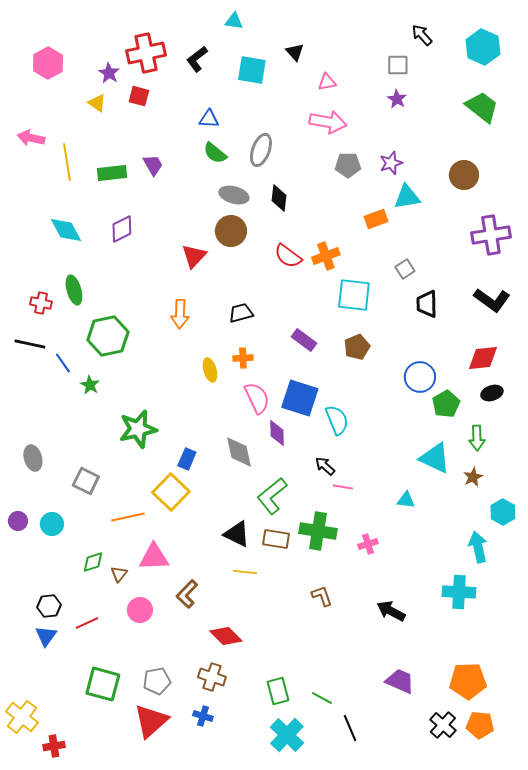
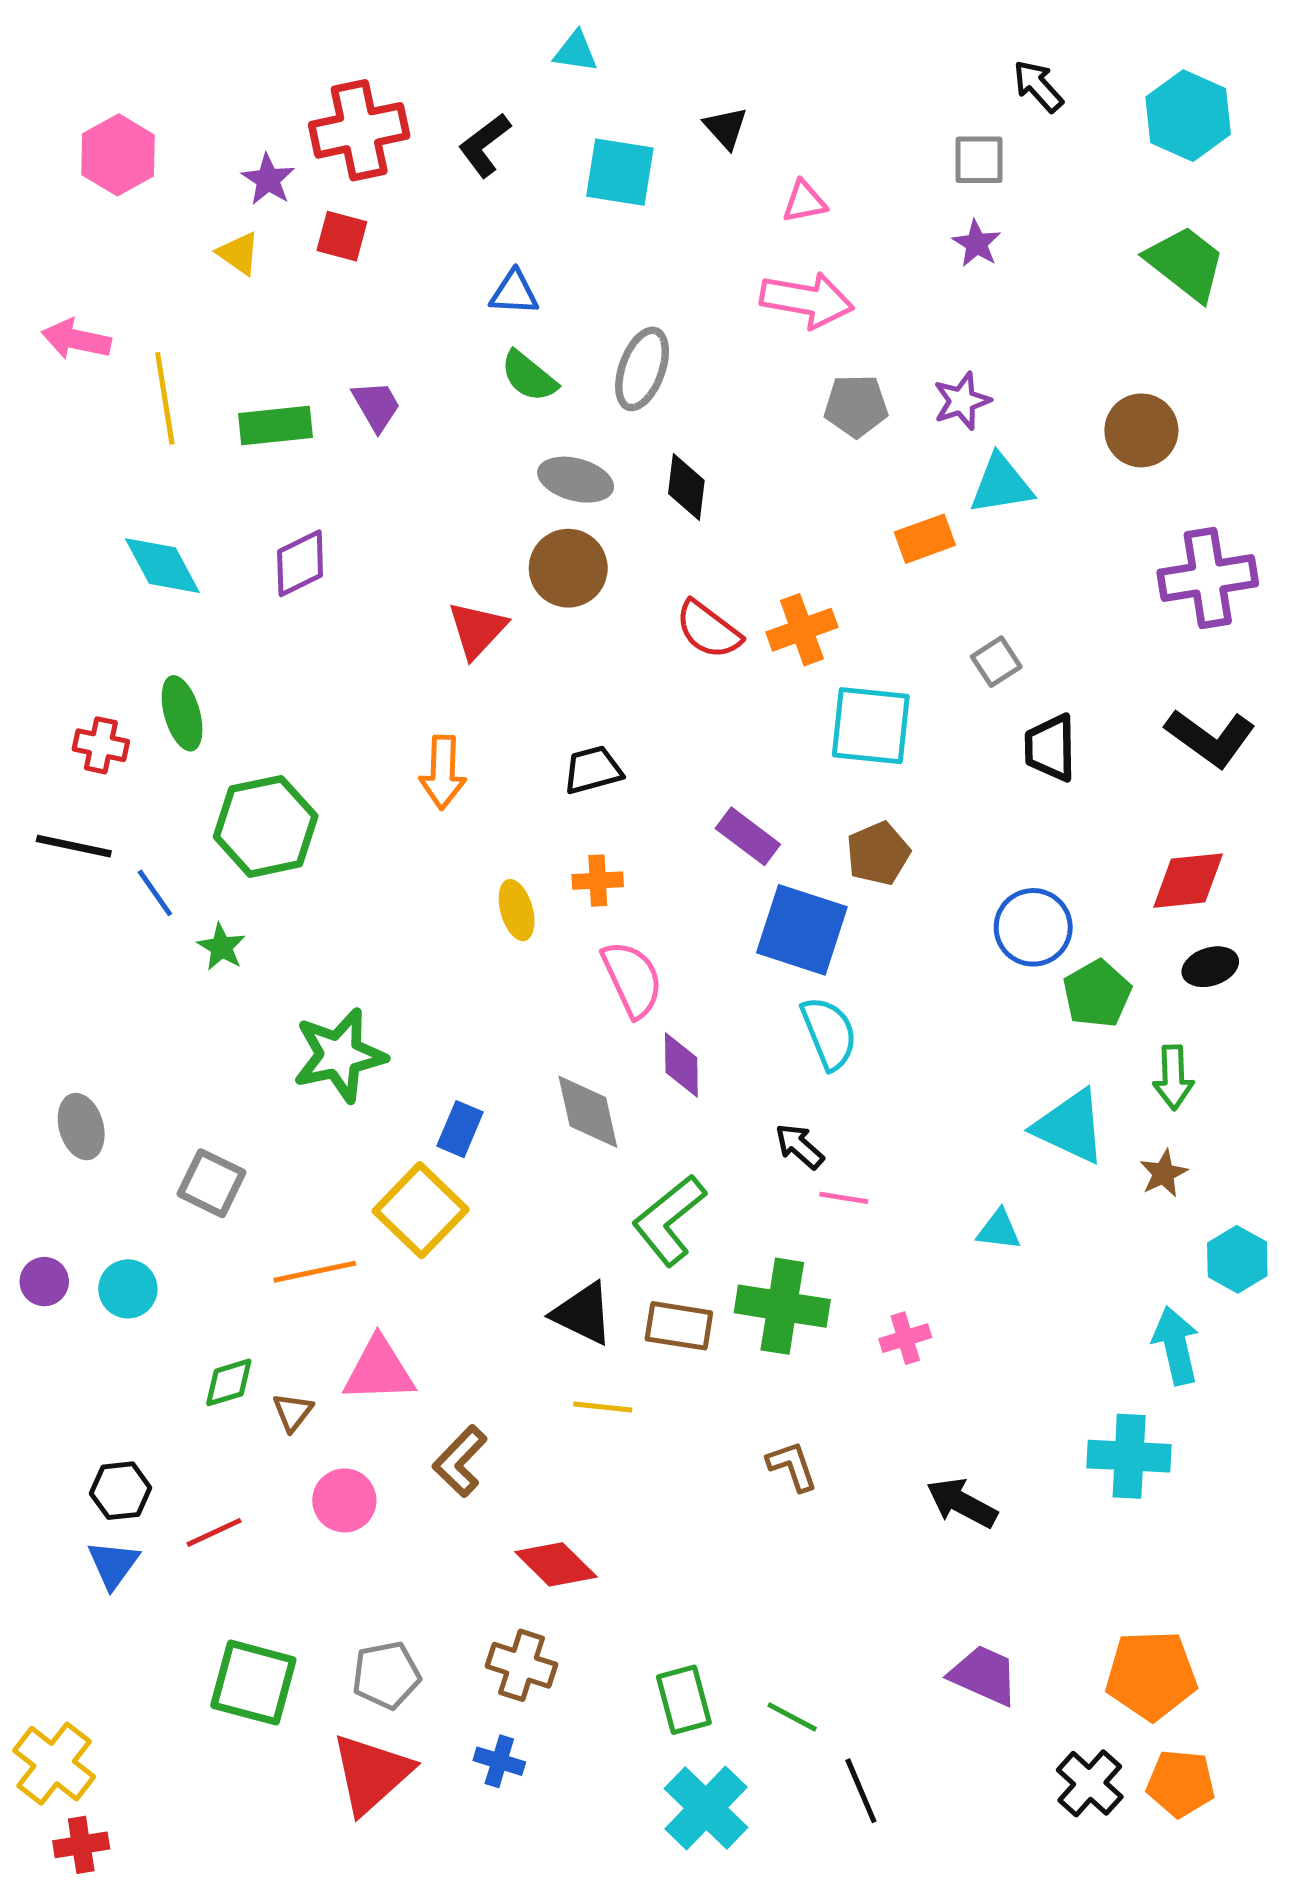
blue square: (300, 398) -> (802, 930), moved
red cross: (54, 746) -> (81, 1845), moved

